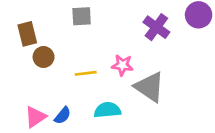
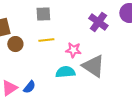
yellow line: (86, 73) -> (46, 40), moved
cyan semicircle: (107, 110) -> (65, 72), moved

